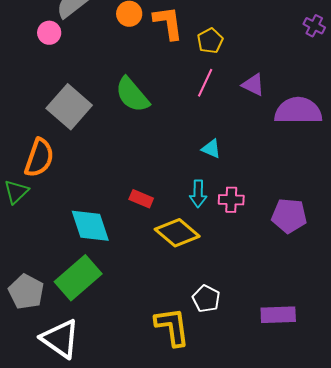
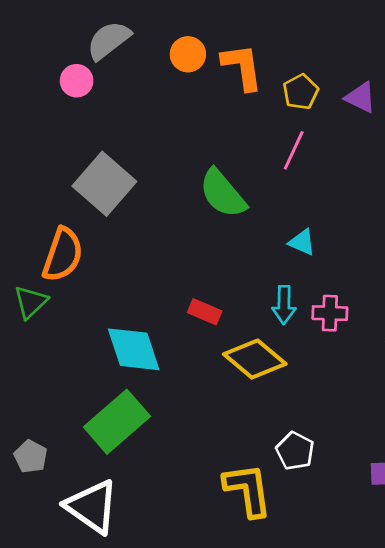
purple triangle: (253, 85) -> (360, 97), moved
green semicircle: (132, 95) -> (223, 193), moved
gray pentagon: (26, 292) -> (31, 457), moved, size x0.7

